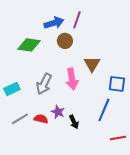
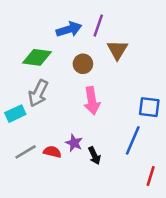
brown circle: (65, 41) -> (83, 64), moved
brown triangle: (92, 64) -> (117, 50), moved
gray arrow: (44, 84) -> (38, 93), moved
red line: (118, 138) -> (151, 176), turned -63

